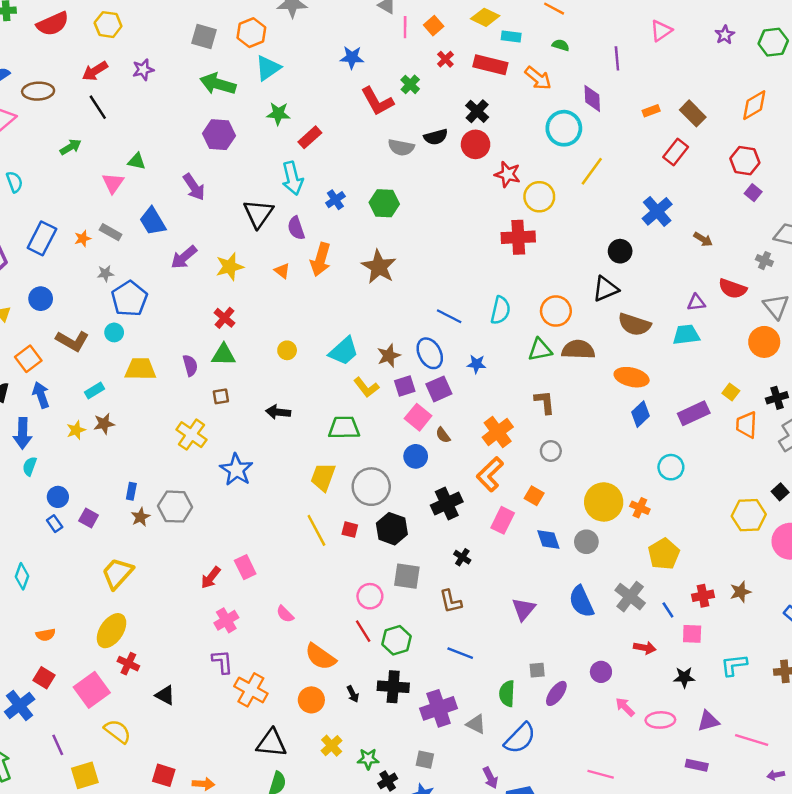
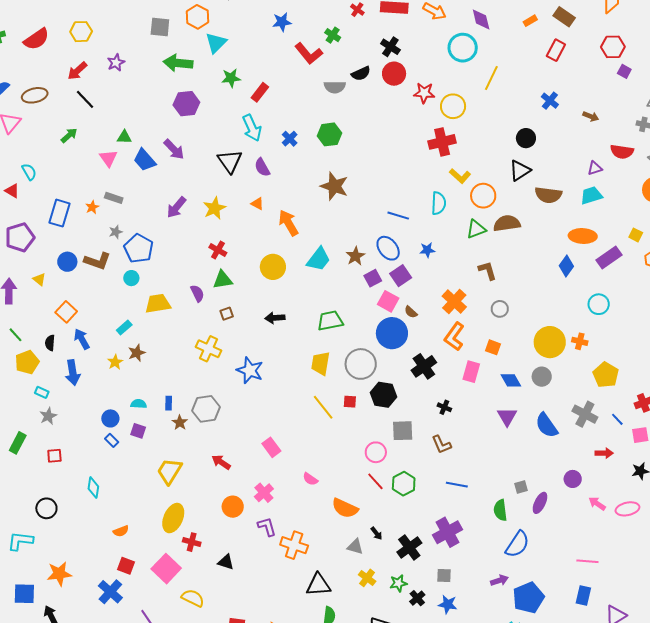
blue cross: (657, 211) -> (550, 101), size x0.7
blue trapezoid: (153, 221) -> (145, 160), moved
orange arrow: (321, 260) -> (288, 223), moved, turned 144
brown L-shape: (72, 341) -> (97, 261), moved
yellow circle: (287, 350) -> (273, 267), size x1.6
orange ellipse: (632, 377) -> (583, 236), moved
yellow L-shape: (366, 387) -> (460, 176), moved
blue circle: (416, 456) -> (392, 333), size x1.6
cyan semicircle: (30, 466) -> (139, 404), moved, turned 84
red arrow: (211, 578) -> (221, 462), moved, turned 96
purple triangle: (524, 609) -> (507, 417), moved
black cross: (393, 687) -> (409, 547), moved, turned -30
orange circle: (311, 700) -> (233, 507), moved
gray triangle: (476, 724) -> (355, 547), moved
purple arrow: (490, 778) -> (499, 580), turned -72

